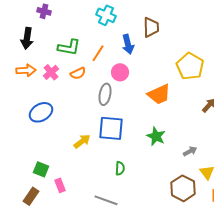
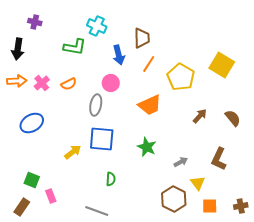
green L-shape: (69, 47) -> (75, 47), moved
orange line: (98, 53) -> (149, 64), moved

